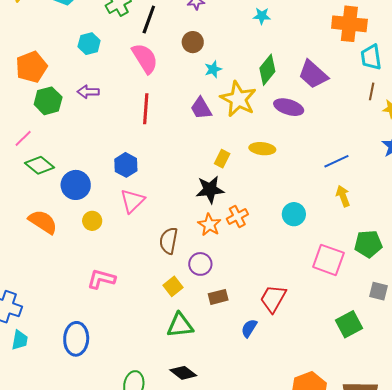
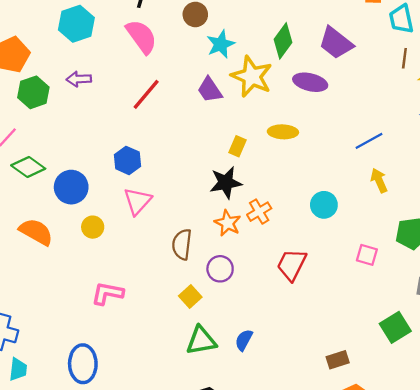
cyan hexagon: (89, 44) -> (76, 24), size x1.4
cyan star: (213, 69) -> (221, 44), size x1.4
red line: (146, 109) -> (146, 94), turned 40
pink square: (328, 260) -> (367, 255), size x0.6
brown rectangle: (218, 297) -> (338, 360), moved
red trapezoid: (273, 299) -> (292, 265), moved
blue semicircle: (249, 328) -> (244, 340), moved

